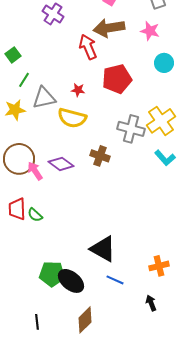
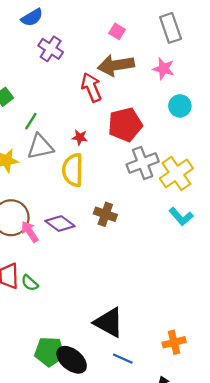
green line: (24, 80) -> (31, 121), moved
yellow semicircle: (72, 118) -> (73, 170), turned 76
gray cross: (131, 129) -> (143, 163), moved, turned -36

